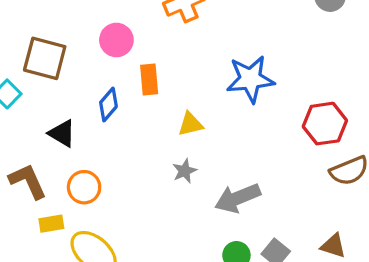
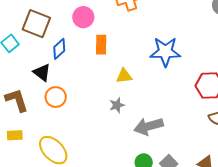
blue diamond: (108, 104) -> (59, 49), moved
orange circle: (84, 187) -> (56, 97), moved
yellow rectangle: (51, 224) -> (15, 135), moved

